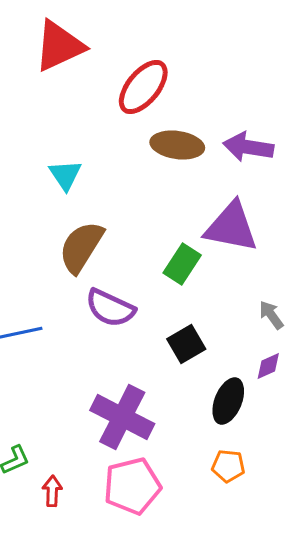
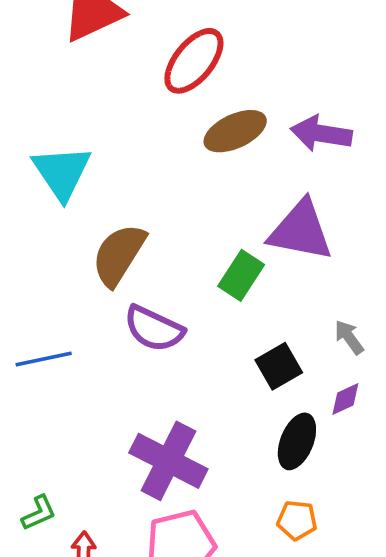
brown ellipse: (177, 145) -> (235, 131), turned -33
cyan triangle: (65, 175) -> (62, 172), moved, size x1.5
black square: (186, 344) -> (279, 366), moved

